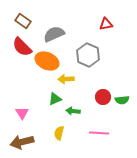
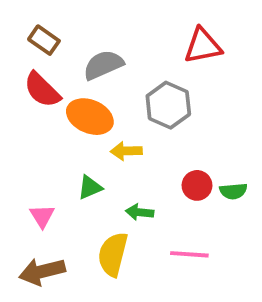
red triangle: (106, 24) -> (203, 46), size x1.5
green triangle: (55, 99) -> (90, 187), moved
yellow semicircle: (59, 133) -> (113, 254), size x1.6

